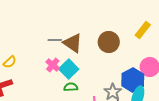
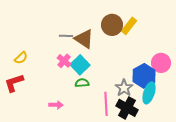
yellow rectangle: (143, 30) -> (129, 26), moved
brown circle: (109, 42) -> (112, 25), moved

